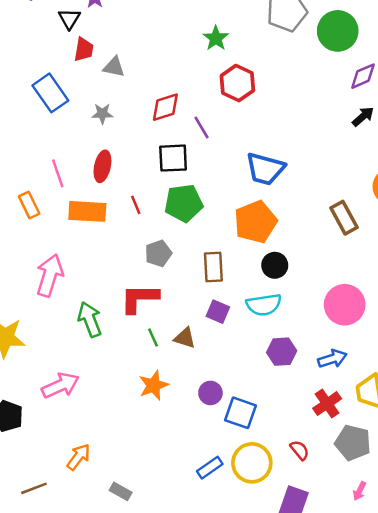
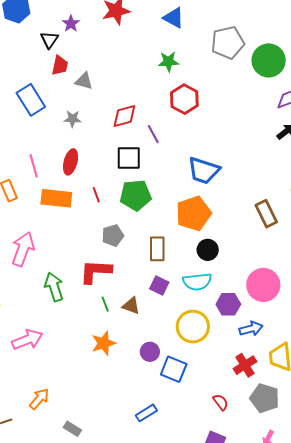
green star: (216, 38) -> (168, 62), turned 30
purple hexagon: (282, 352) -> (228, 304), moved
yellow circle: (252, 463) -> (193, 327), moved

